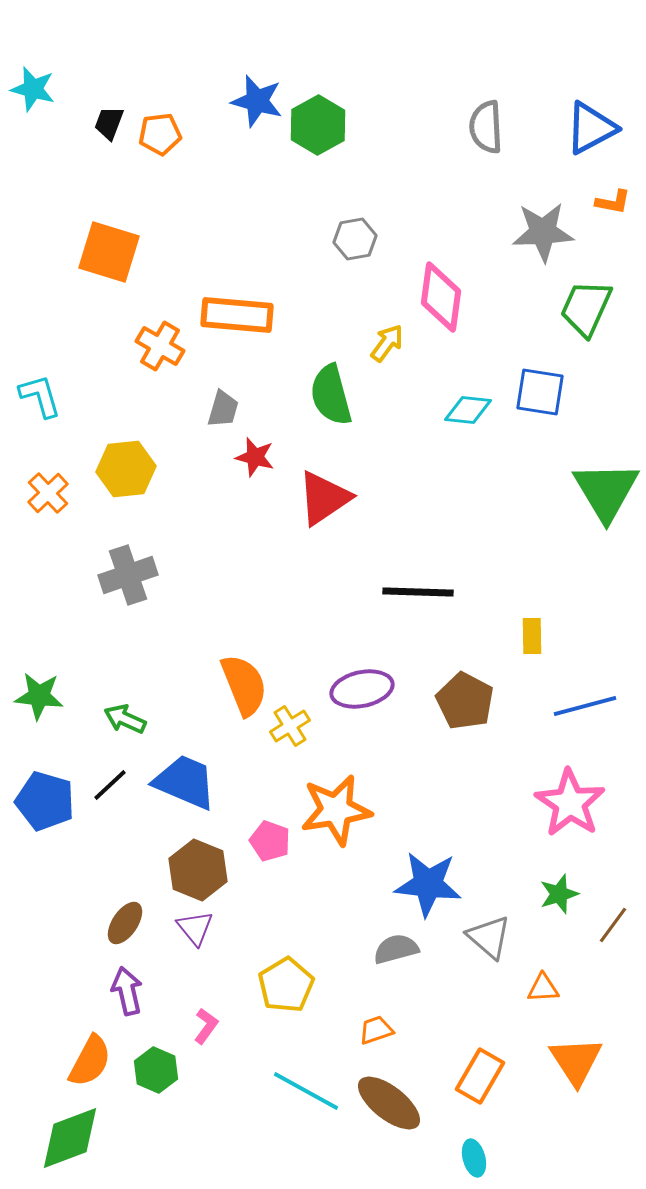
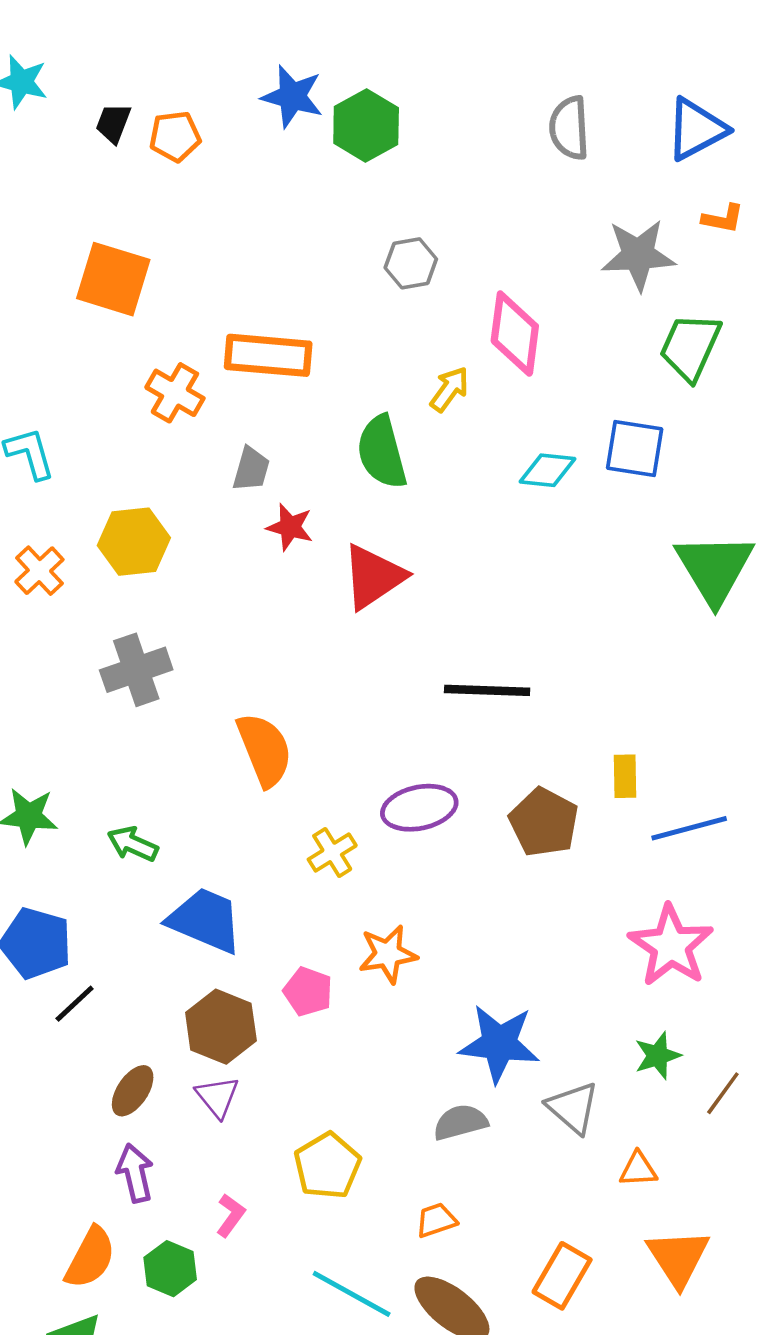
yellow rectangle: (532, 636) -> (625, 776), moved
orange semicircle: (244, 685) -> (264, 750), moved
black line: (110, 785) -> (75, 1004), moved
orange star: (336, 810) -> (388, 954), size x0.7

